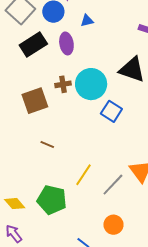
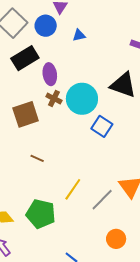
purple ellipse: (66, 43) -> (50, 74), moved
brown cross: (63, 84) -> (54, 99), turned 35
orange circle: (113, 225) -> (116, 239), moved

